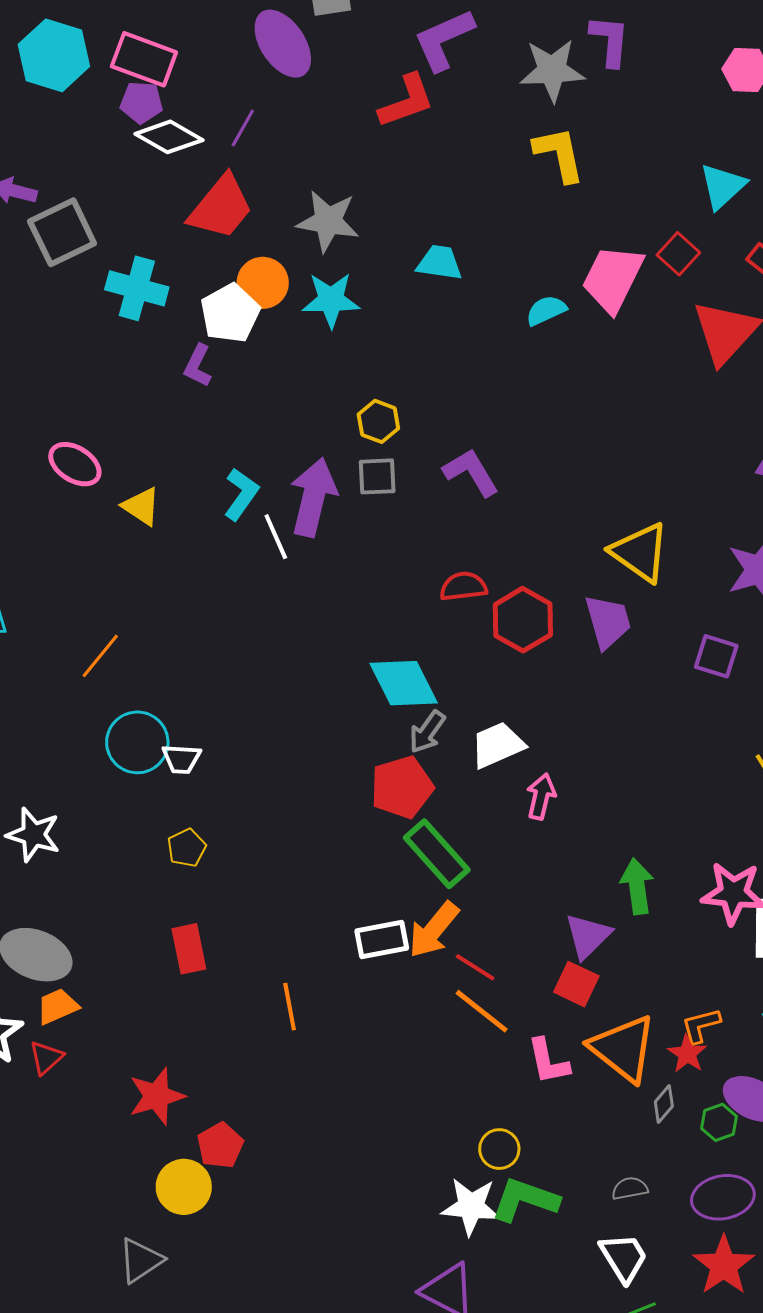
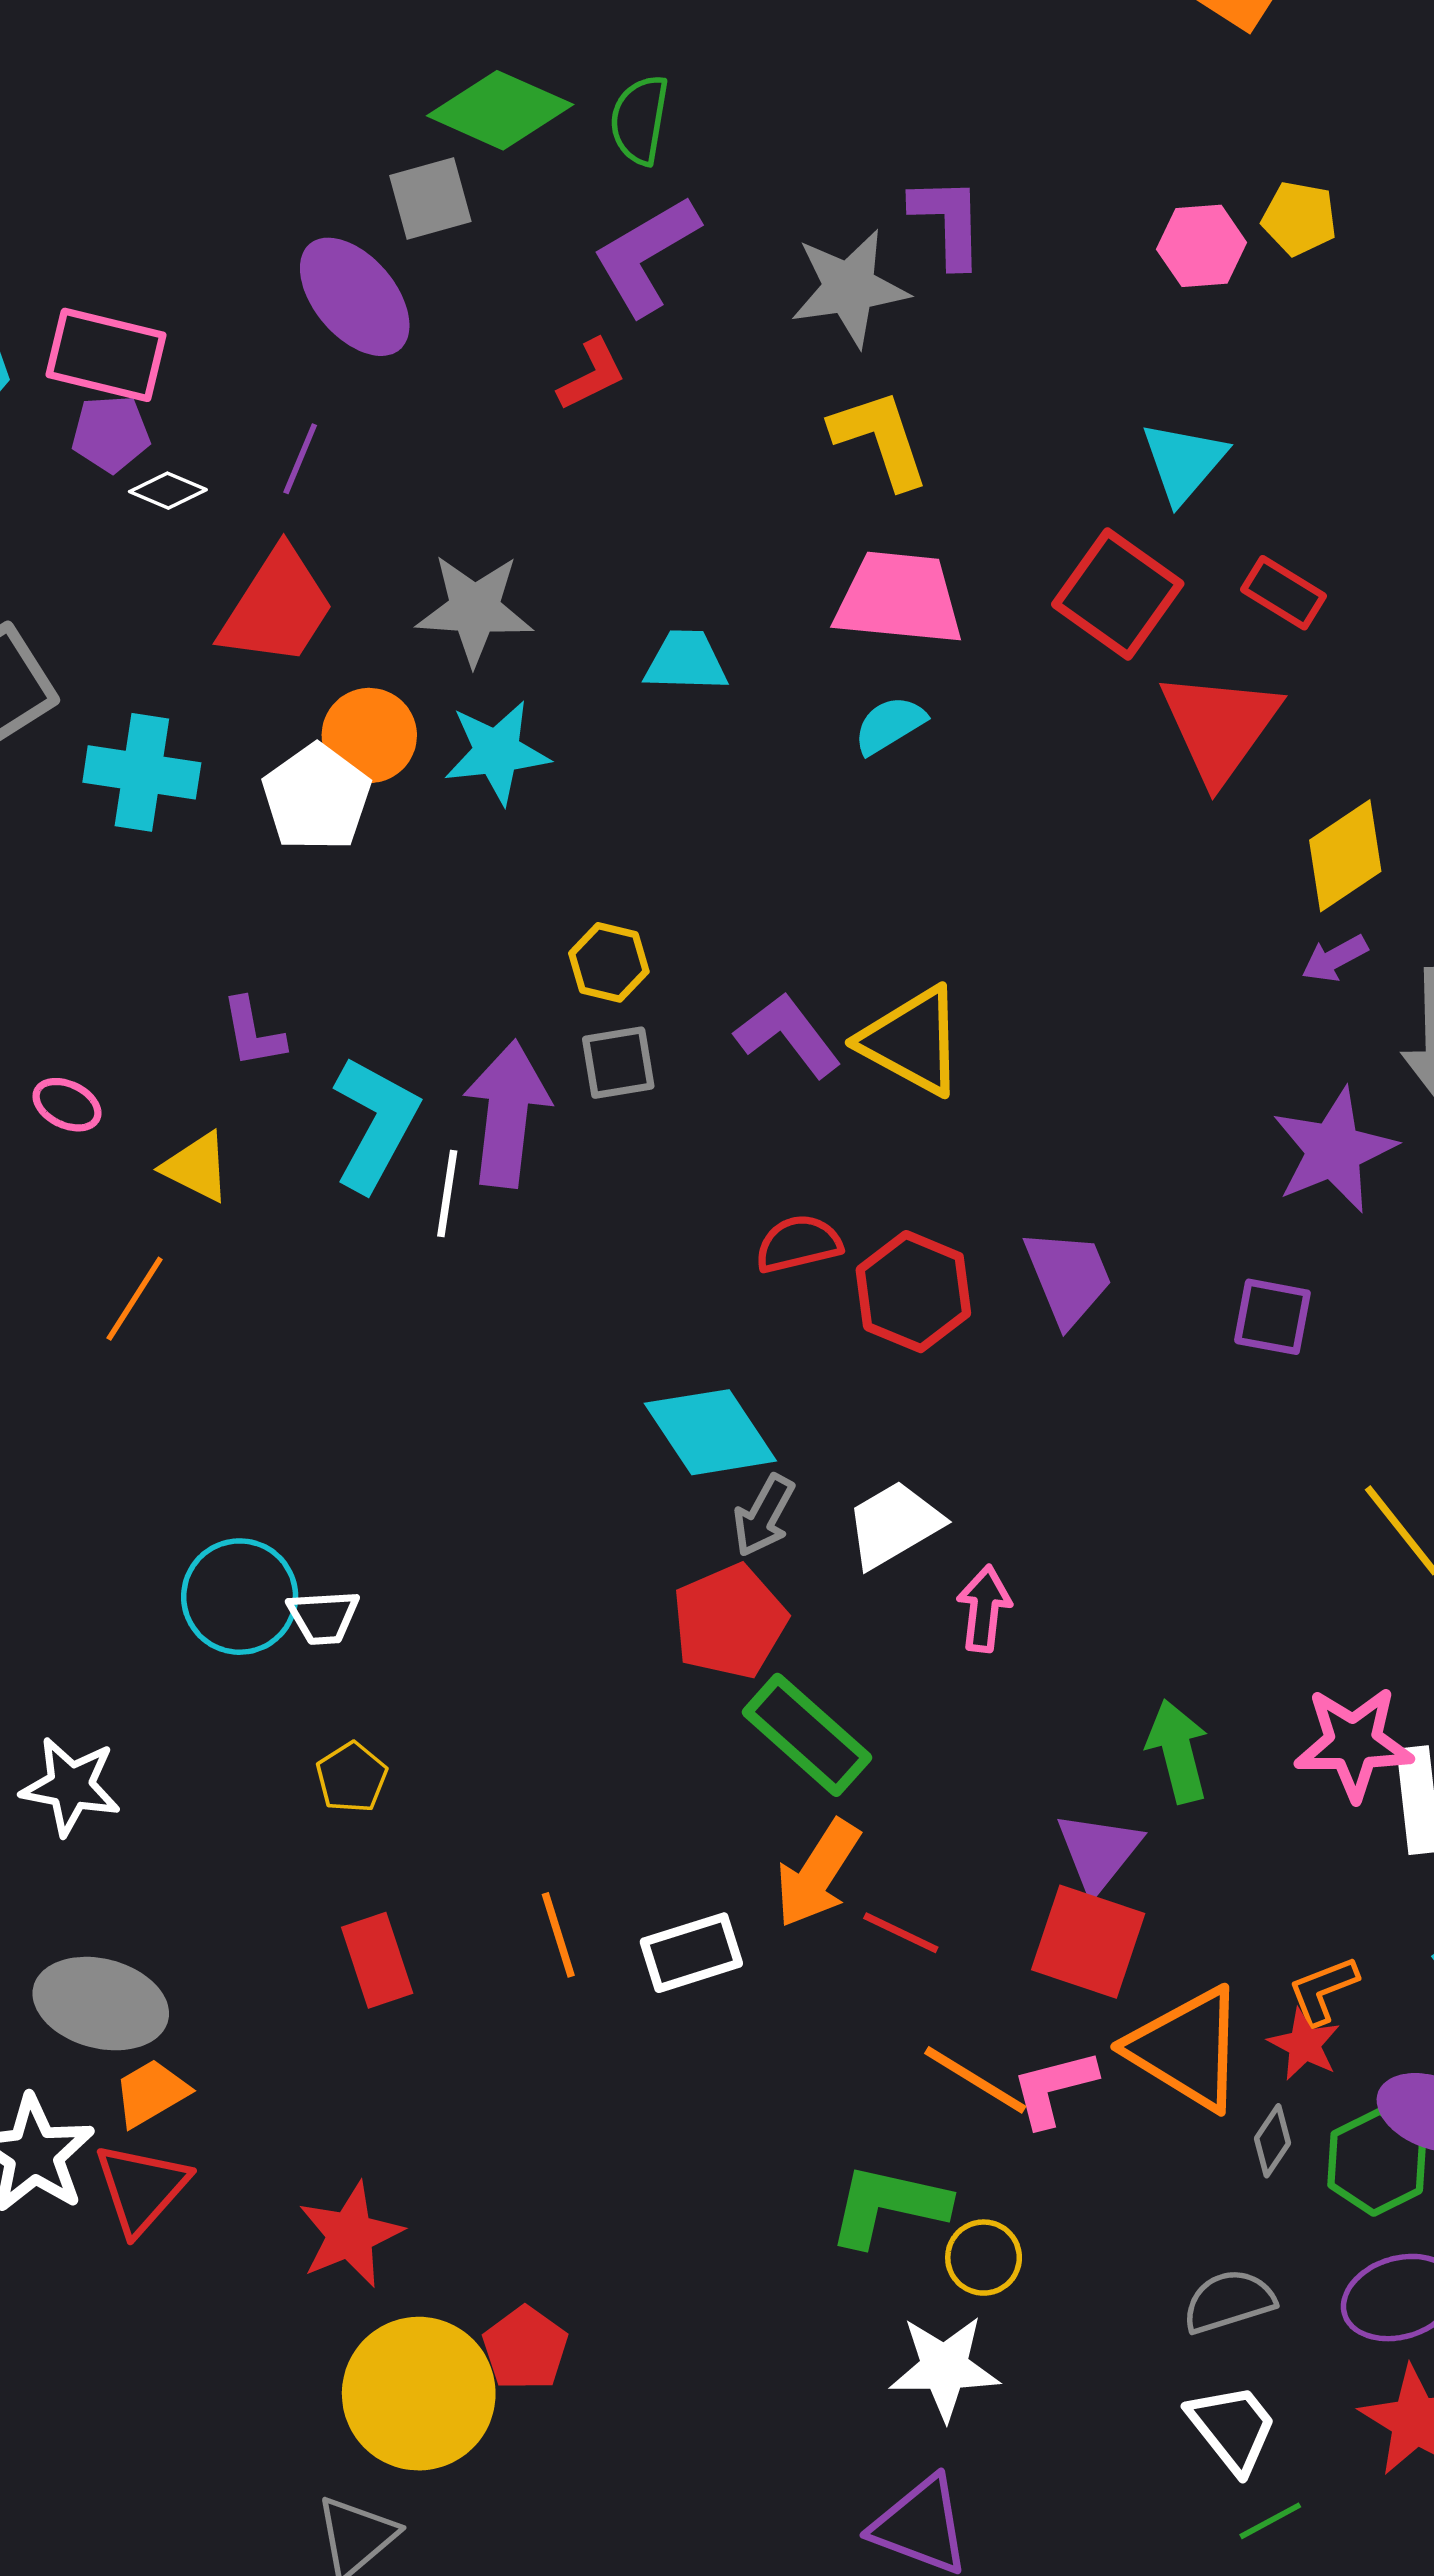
red L-shape: (406, 101) -> (592, 375), size x0.7
white diamond: (169, 137) -> (168, 491), size x0.6
red square: (678, 254) -> (1118, 594), size x1.6
pink trapezoid: (613, 279) -> (899, 598), moved, turned 76
purple L-shape: (198, 366) -> (253, 1033), moved, turned -30
pink ellipse: (75, 464) -> (67, 1105), size x0.7
cyan L-shape: (241, 494) -> (375, 1124), size x1.4
white line: (276, 537) -> (447, 1194), turned 39
yellow triangle: (640, 552) -> (912, 1041), moved
orange line: (100, 656) -> (135, 1299), moved
white rectangle: (382, 939) -> (691, 1953), moved
red square: (576, 984) -> (1088, 1942), size x1.4
orange line: (290, 1007) -> (558, 1935), moved
orange line: (482, 1011) -> (975, 2080), moved
red triangle: (46, 1058) -> (141, 2188), size x1.5
pink L-shape: (548, 1061) -> (1054, 2088), turned 94
green hexagon: (719, 1122) -> (1377, 2162), size x1.5
red pentagon: (220, 1145) -> (525, 2348), moved
yellow circle: (184, 1187) -> (419, 2394), size x1.5
gray semicircle: (630, 1188) -> (1229, 2301), size x1.4
green L-shape: (525, 1200) -> (888, 2205), moved

